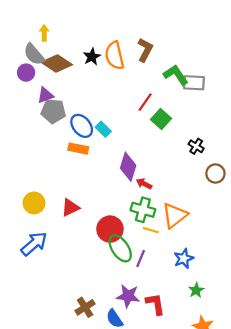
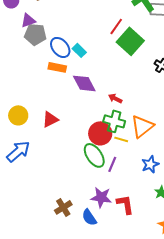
green square: (161, 119) -> (130, 41), size x1.5
purple diamond: (128, 167) -> (84, 83), moved, turned -45
red circle: (110, 229) -> (100, 133), moved

